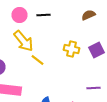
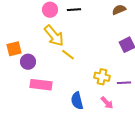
yellow cross: (72, 49) -> (102, 77), moved

